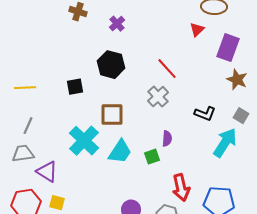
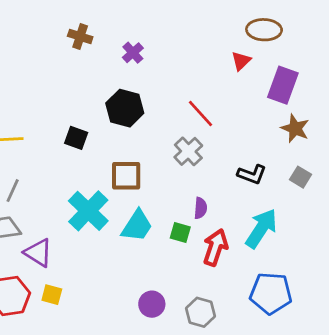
black square: (75, 87) -> (76, 138), turned 30
cyan arrow: (225, 143) -> (261, 228), moved
green square: (152, 157) -> (180, 232), turned 35
red arrow: (181, 188) -> (215, 247), moved, turned -148

